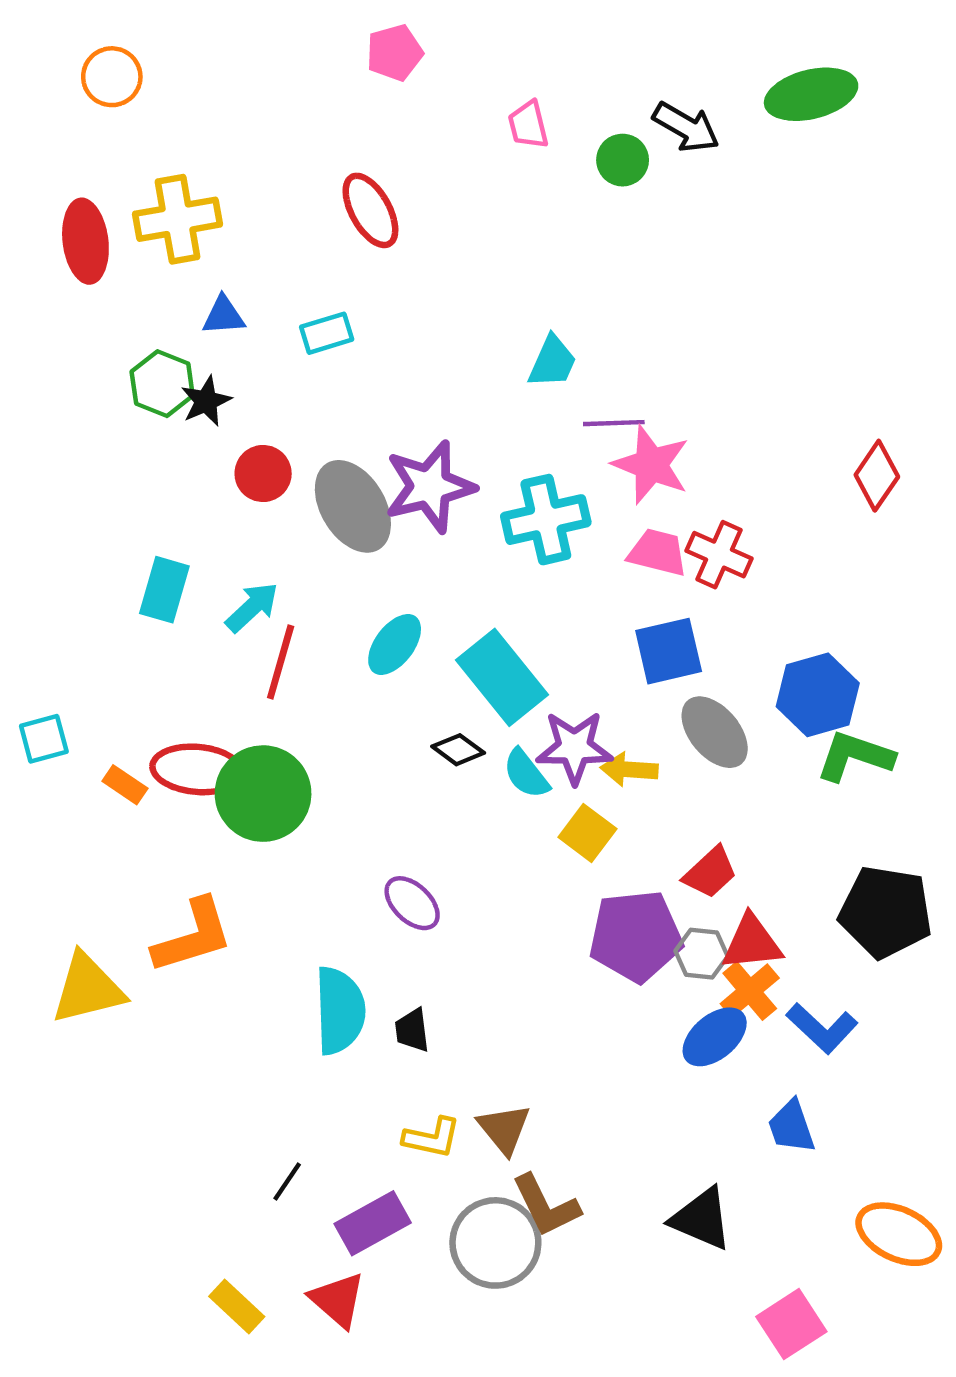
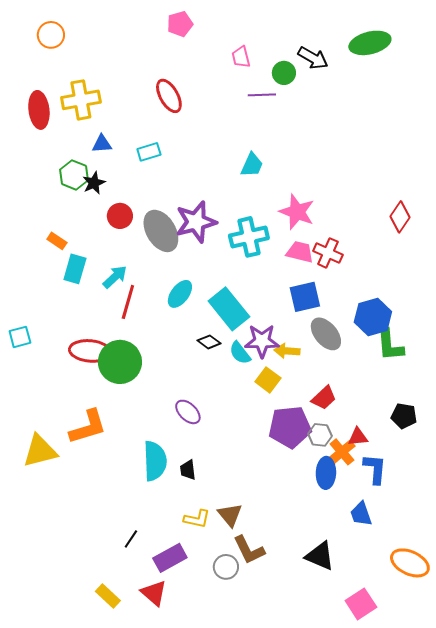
purple line: (614, 423) -> (262, 95), moved
green L-shape: (855, 756) -> (390, 345), turned -114
orange rectangle: (125, 785) -> (57, 241), moved
black pentagon: (886, 912) -> (404, 416), size x0.6
red triangle: (752, 943) -> (358, 437), moved, size x0.7
blue L-shape: (822, 1028) -> (375, 469), turned -128
blue ellipse: (715, 1037) -> (326, 473), turned -48
gray circle: (495, 1243) -> (226, 567), size x0.6

